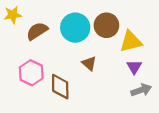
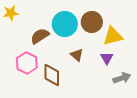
brown semicircle: (37, 31) -> (40, 36), moved
purple triangle: (134, 67) -> (107, 58), moved

